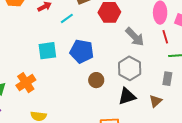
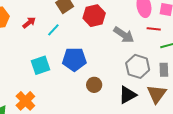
red line: (165, 37) -> (154, 29), turned -56
gray hexagon: (130, 68) -> (138, 66), moved
brown triangle: (156, 101) -> (157, 94), size x1.5

